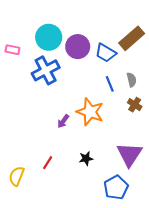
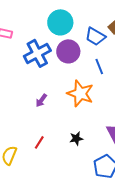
cyan circle: (49, 37) -> (60, 22), moved
purple circle: (78, 47) -> (68, 51), moved
purple arrow: (63, 121) -> (41, 100), moved

